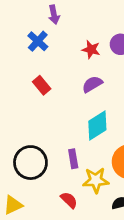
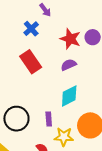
purple arrow: (54, 15) -> (45, 10), turned -32
red star: (91, 49) -> (70, 39), size x1.5
red rectangle: (42, 85) -> (31, 62), size x1.6

